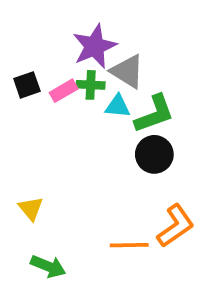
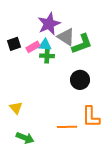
green cross: (91, 85) -> (47, 56), moved
cyan triangle: (118, 106) -> (45, 45), moved
green L-shape: (154, 114) -> (82, 44), moved
orange L-shape: (176, 226) -> (91, 117), turned 125

